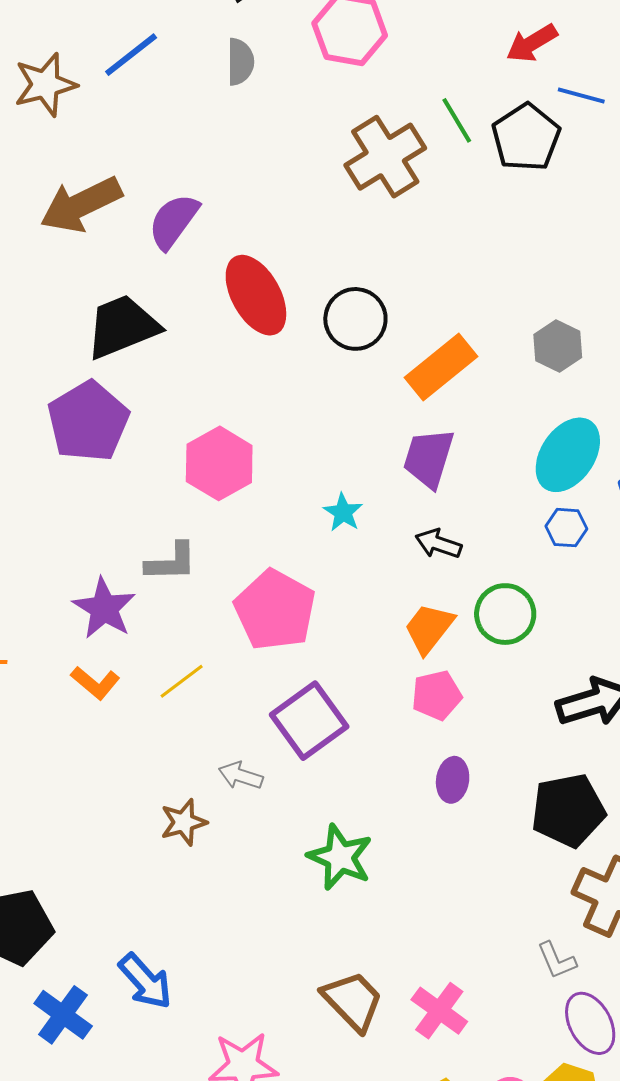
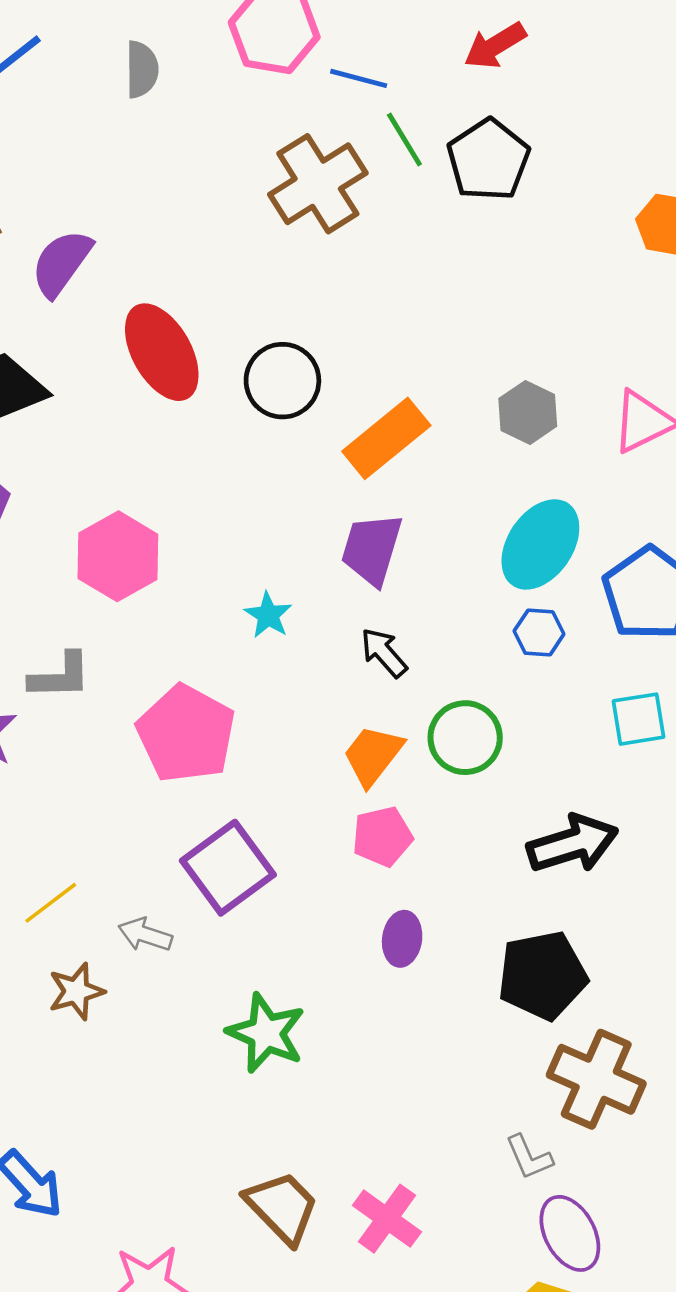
blue line: (581, 96) -> (359, 78), moved
black arrow: (438, 544) -> (384, 653), turned 30
yellow line: (182, 681) -> (51, 903), moved

